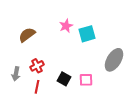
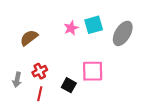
cyan square: (87, 34) -> (94, 25), moved
gray ellipse: (114, 60) -> (123, 33), moved
pink square: (86, 80) -> (93, 71), moved, size x1.5

